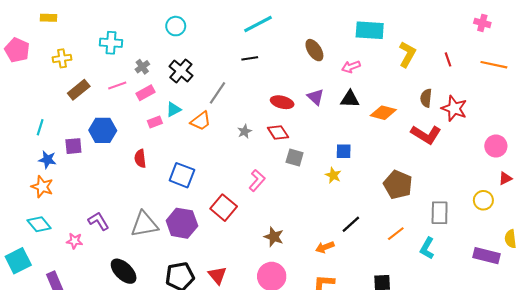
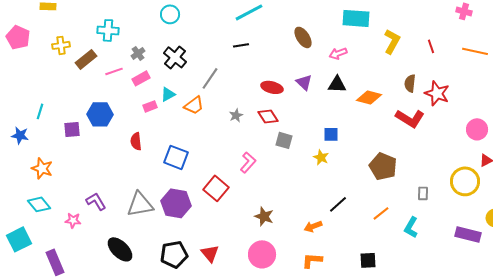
brown rectangle: (79, 90) -> (86, 59), moved
blue star: (47, 160) -> (20, 135), moved
yellow circle: (483, 200) -> (465, 181), size x1.5
gray rectangle: (440, 213) -> (423, 193), size x0.6

